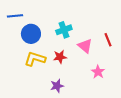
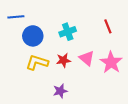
red line: (108, 40) -> (108, 26), moved
pink triangle: (85, 46) -> (87, 58), moved
pink star: (98, 72) -> (111, 62), moved, size x1.5

